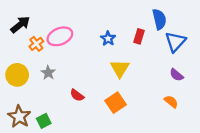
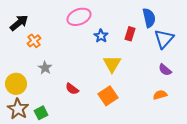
pink ellipse: (60, 36) -> (79, 17), moved
yellow circle: (17, 75) -> (16, 84), moved
orange semicircle: (171, 102) -> (160, 95), turned -56

